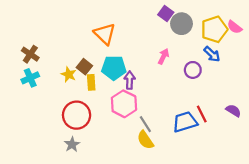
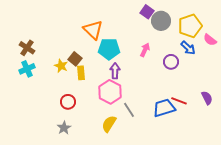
pink semicircle: (235, 27) -> (210, 40), moved
cyan pentagon: (114, 68) -> (109, 49), moved
purple semicircle: (233, 111) -> (207, 98), turned 32
red line: (202, 114) -> (179, 101), turned -42
red circle: (77, 115) -> (68, 102), size x0.6
yellow semicircle: (145, 140) -> (109, 124), moved, turned 66

